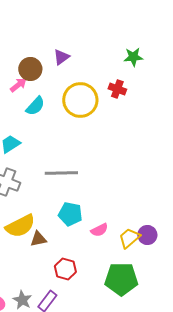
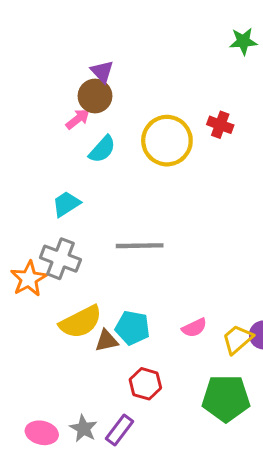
purple triangle: (61, 57) -> (102, 72), moved, turned -36
green star: (133, 57) -> (243, 41), moved
cyan pentagon: (70, 214) -> (132, 328), moved

